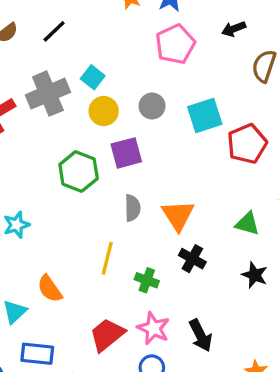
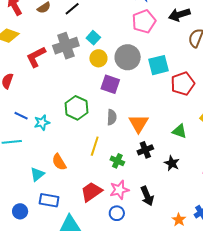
black arrow: (234, 29) -> (179, 15), size x1.5
gray circle: (152, 106) -> (128, 57), size x1.6
purple square: (126, 153) -> (110, 84), turned 30
green hexagon: (79, 171) -> (77, 108), moved
black cross: (192, 259) -> (145, 150), turned 35
black star: (255, 275) -> (172, 163), moved
pink star: (153, 328) -> (119, 190), turned 30

